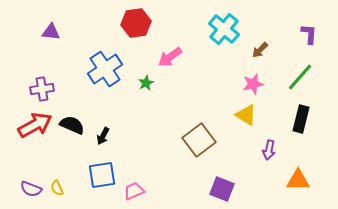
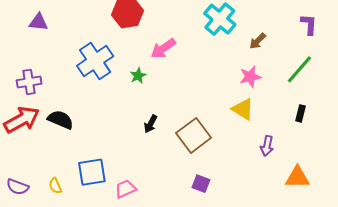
black rectangle: (301, 119) -> (301, 113), size x0.6
black arrow: (103, 136) -> (151, 124), moved
yellow semicircle: (57, 188) -> (55, 186), moved
purple square: (222, 189) -> (201, 184), moved, size x0.7

